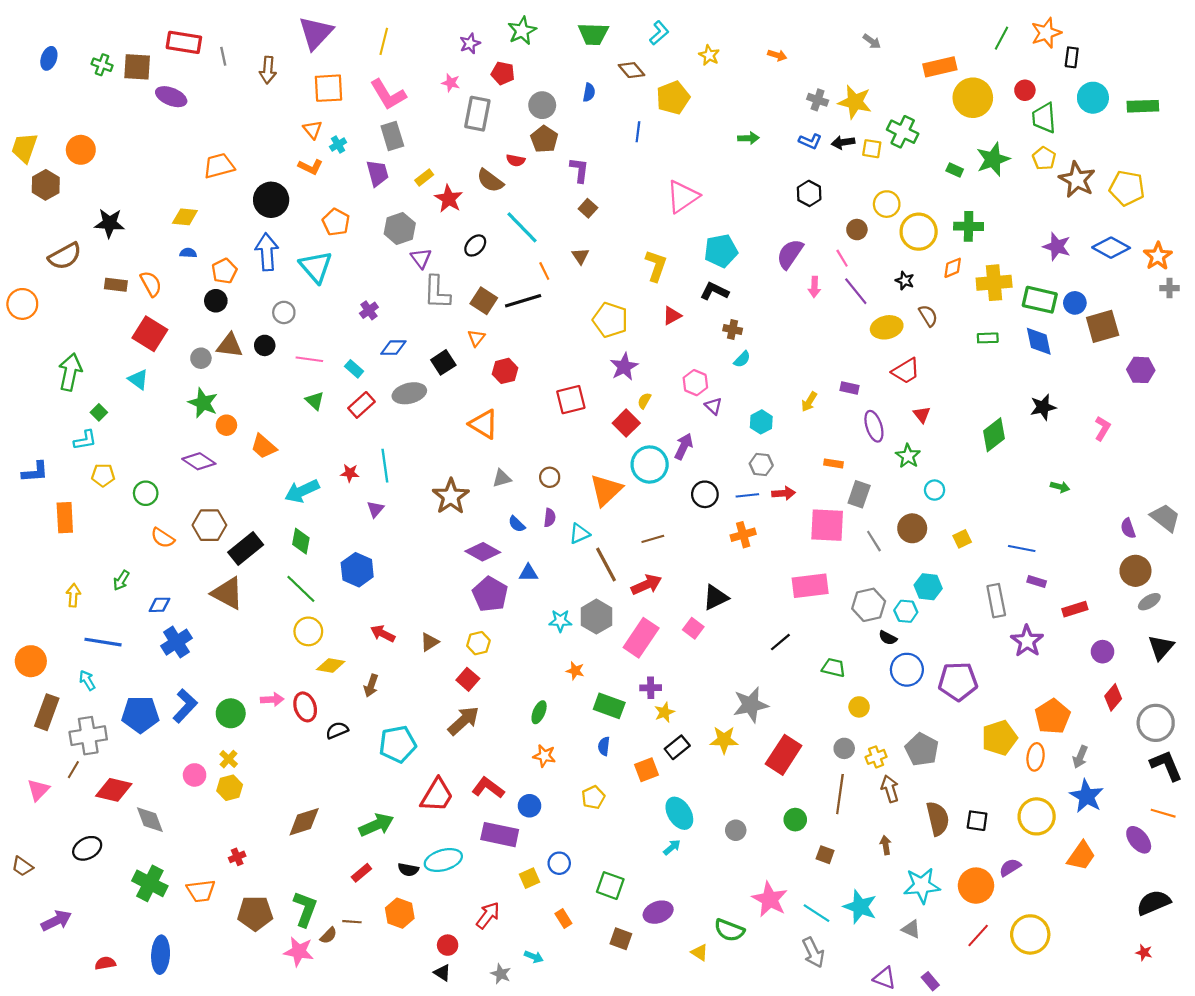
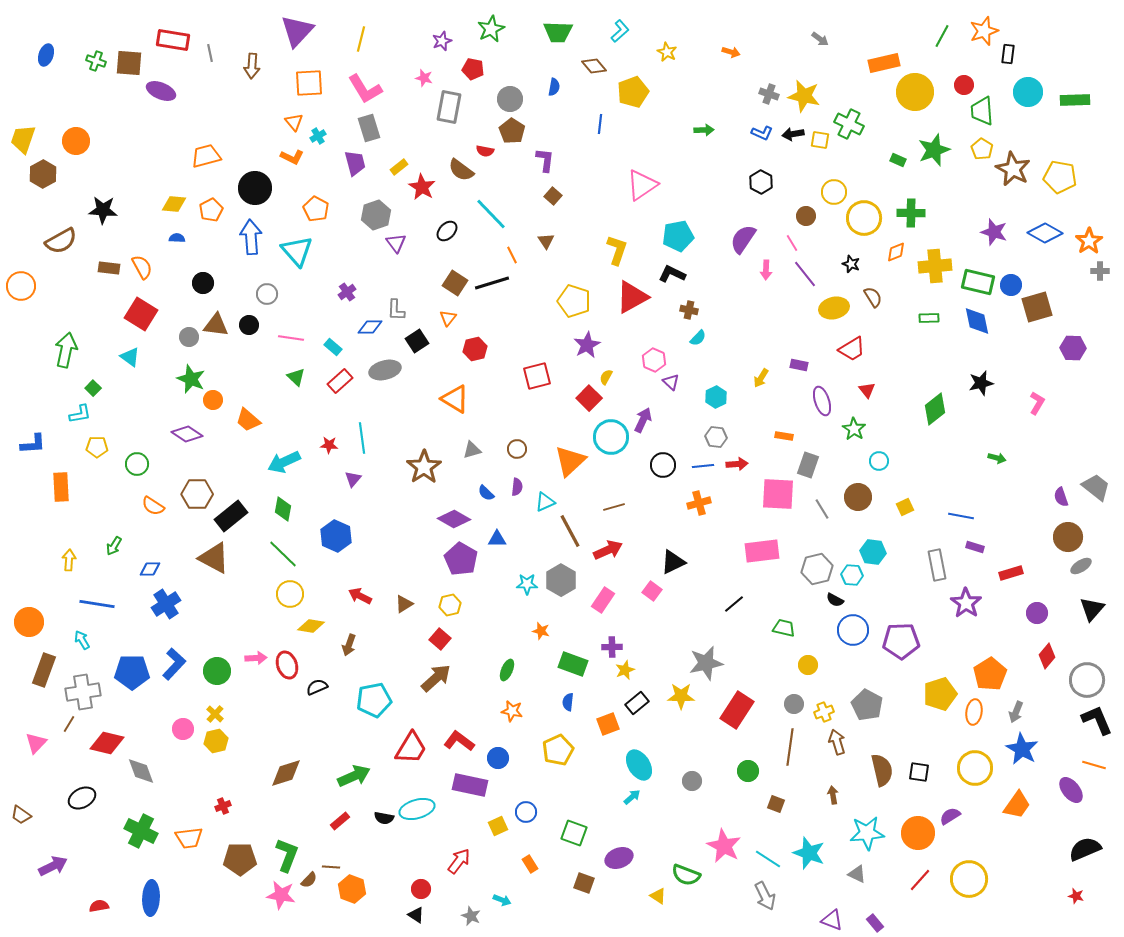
orange pentagon: (224, 271) -> (211, 210), moved
gray L-shape: (437, 292) -> (396, 310), moved, size x0.7
red triangle: (672, 316) -> (632, 297), size x1.8
pink rectangle: (641, 638) -> (603, 600), size x0.7
yellow pentagon: (593, 797) -> (558, 750), size x1.4
orange hexagon: (400, 913) -> (352, 889), moved

